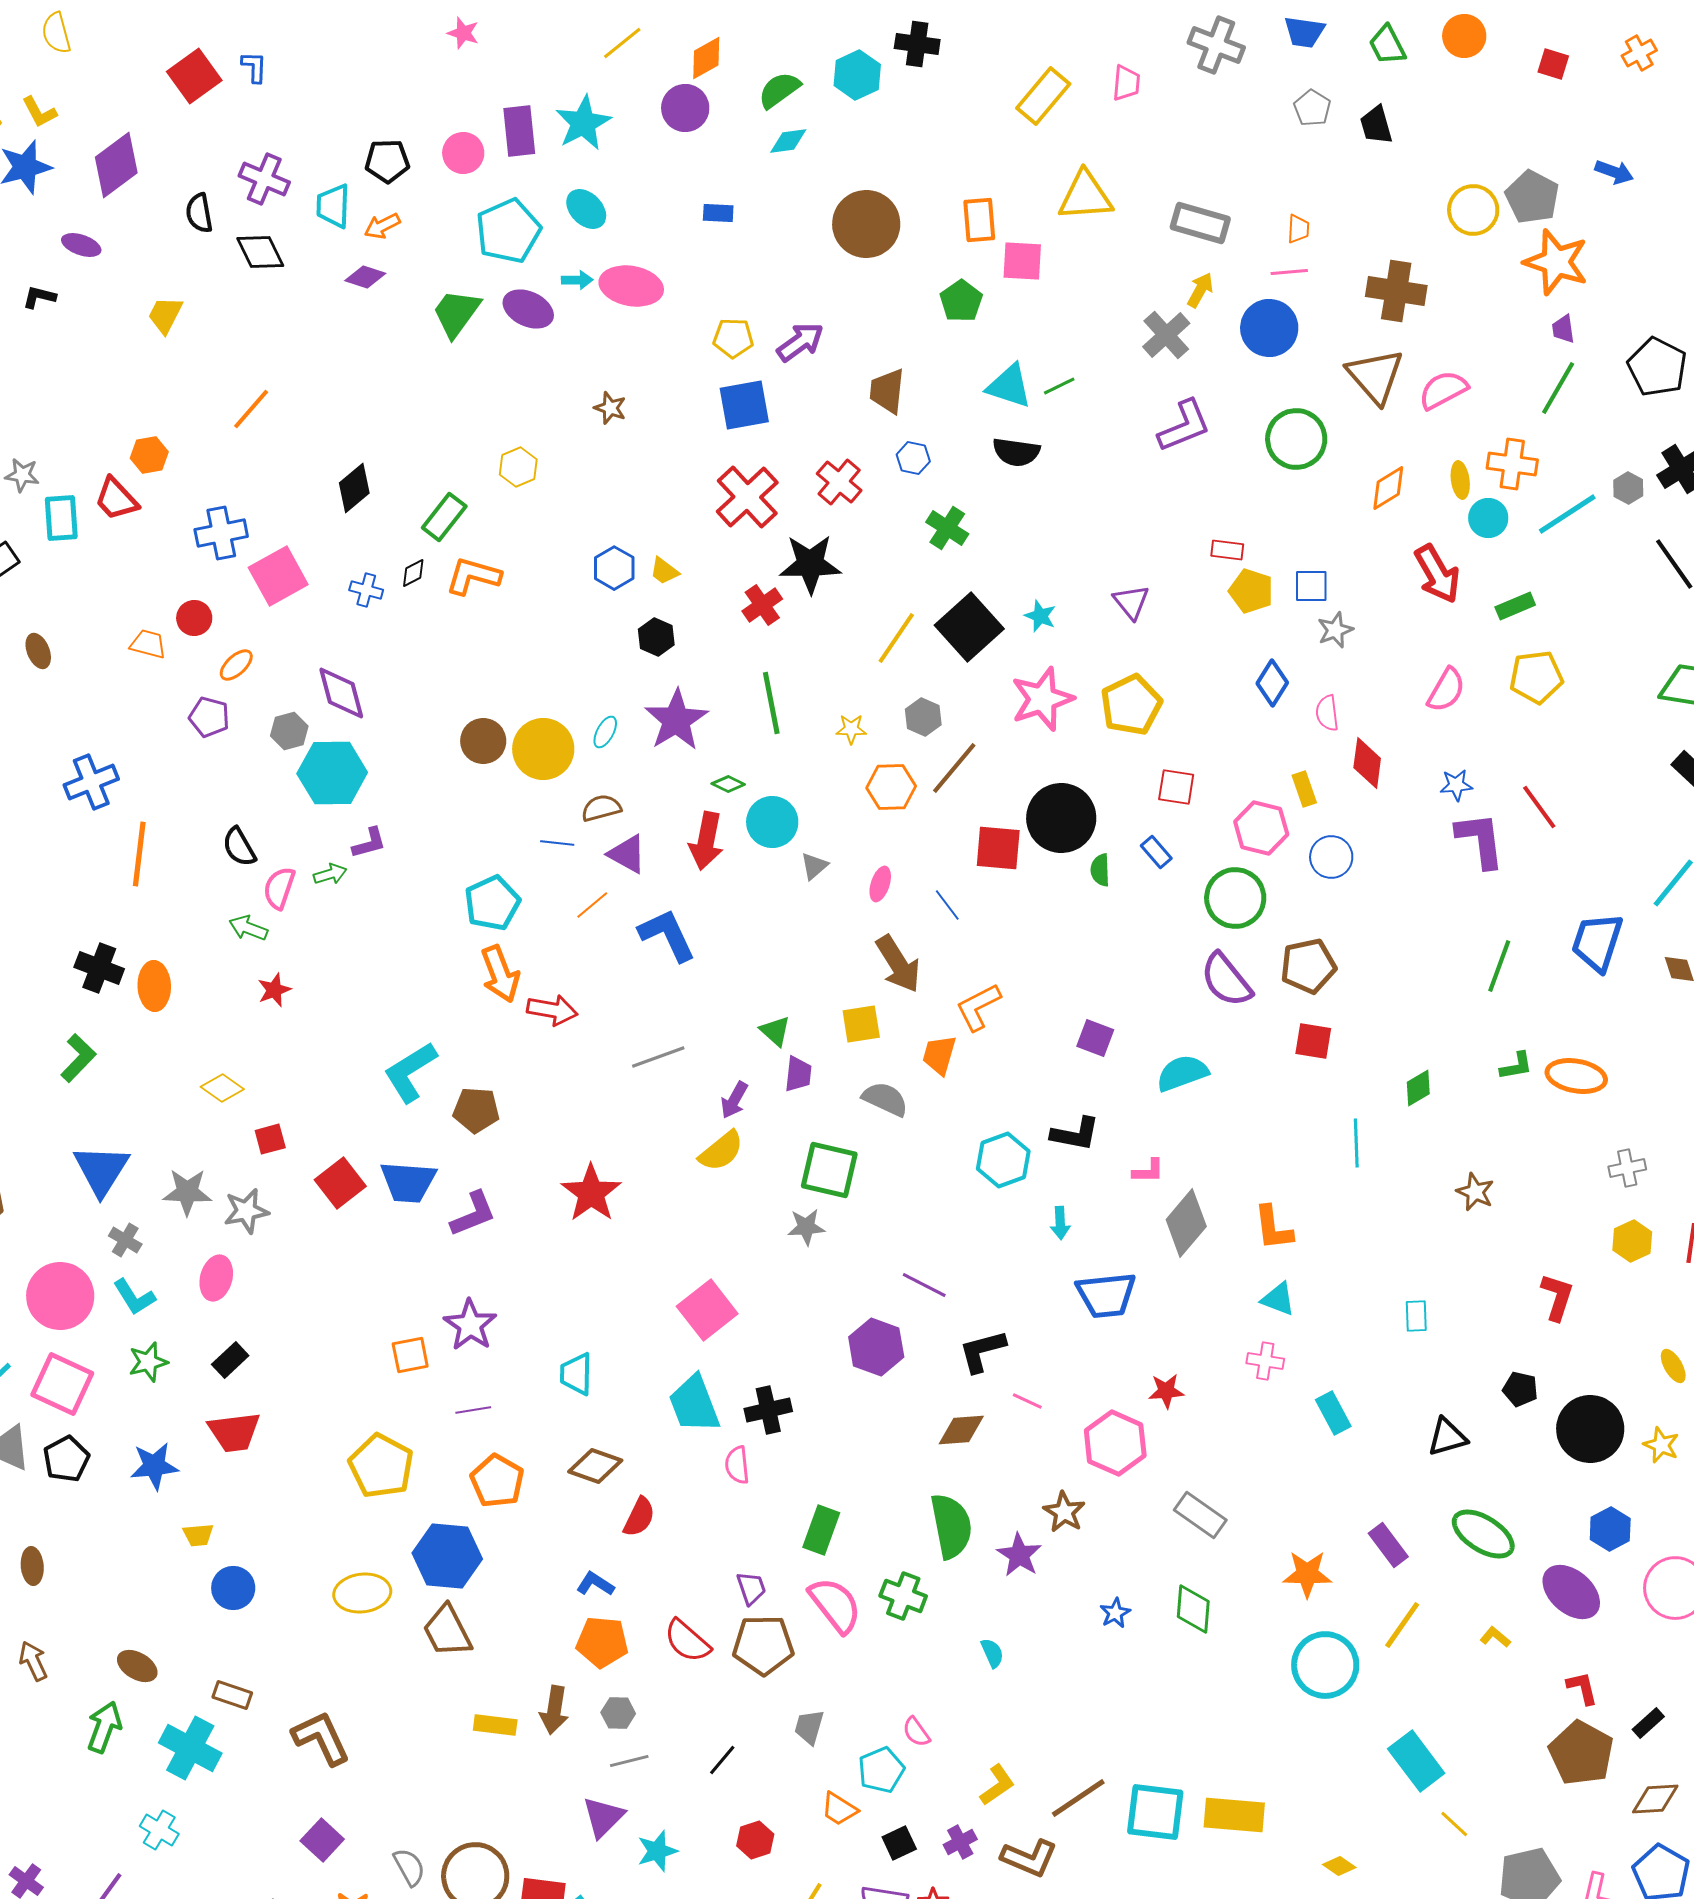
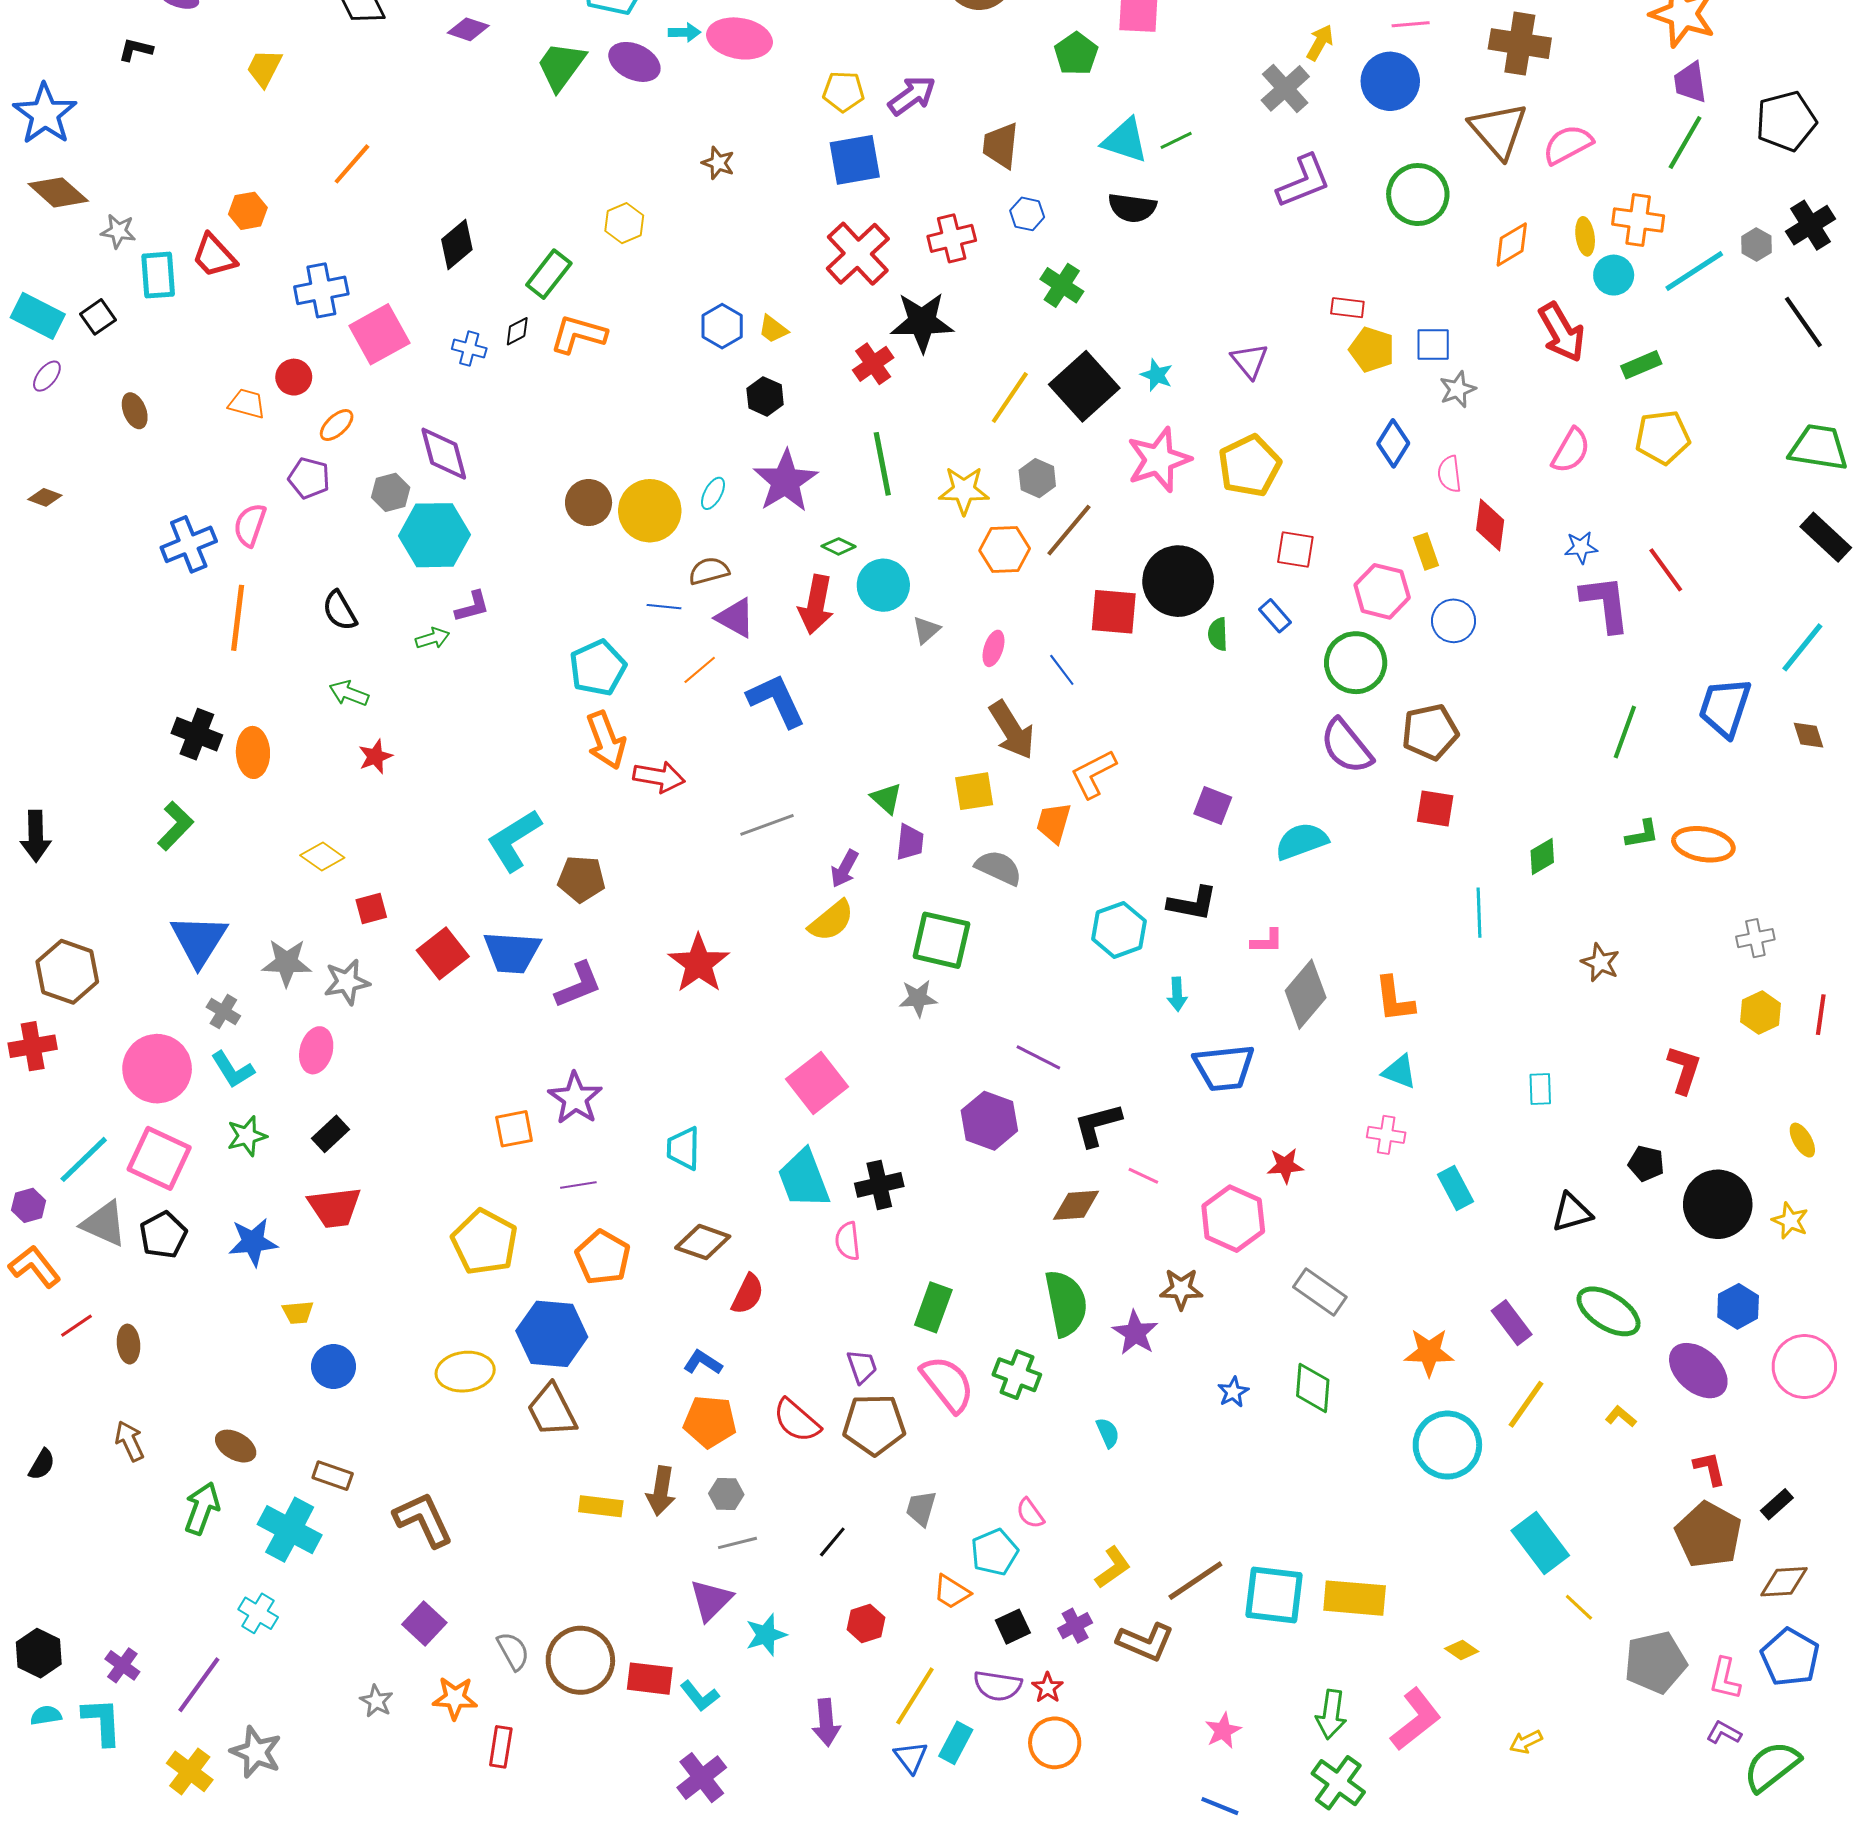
purple trapezoid: (1563, 329) -> (1690, 82), size x1.4
black pentagon: (1657, 367) -> (1786, 121), turned 30
red cross: (839, 482) -> (952, 238), turned 36
yellow star: (851, 729) -> (964, 490), size x1.6
pink semicircle: (279, 888) -> (250, 525), moved
brown star: (1064, 1512) -> (1181, 1289), turned -30

